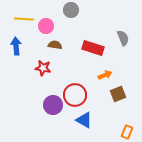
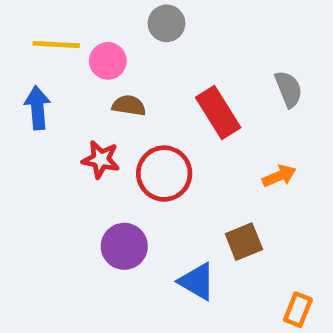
red rectangle: (93, 48) -> (218, 113), turned 40
orange arrow: (105, 75) -> (279, 176), moved
brown square: (118, 94) -> (244, 242), moved
red circle: (75, 95) -> (164, 174), moved

